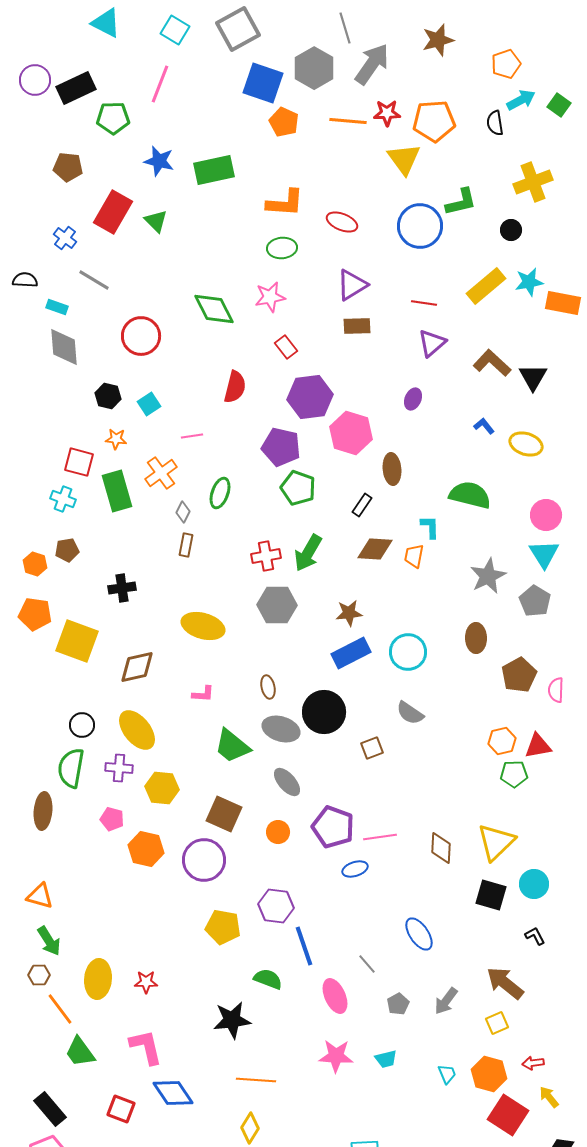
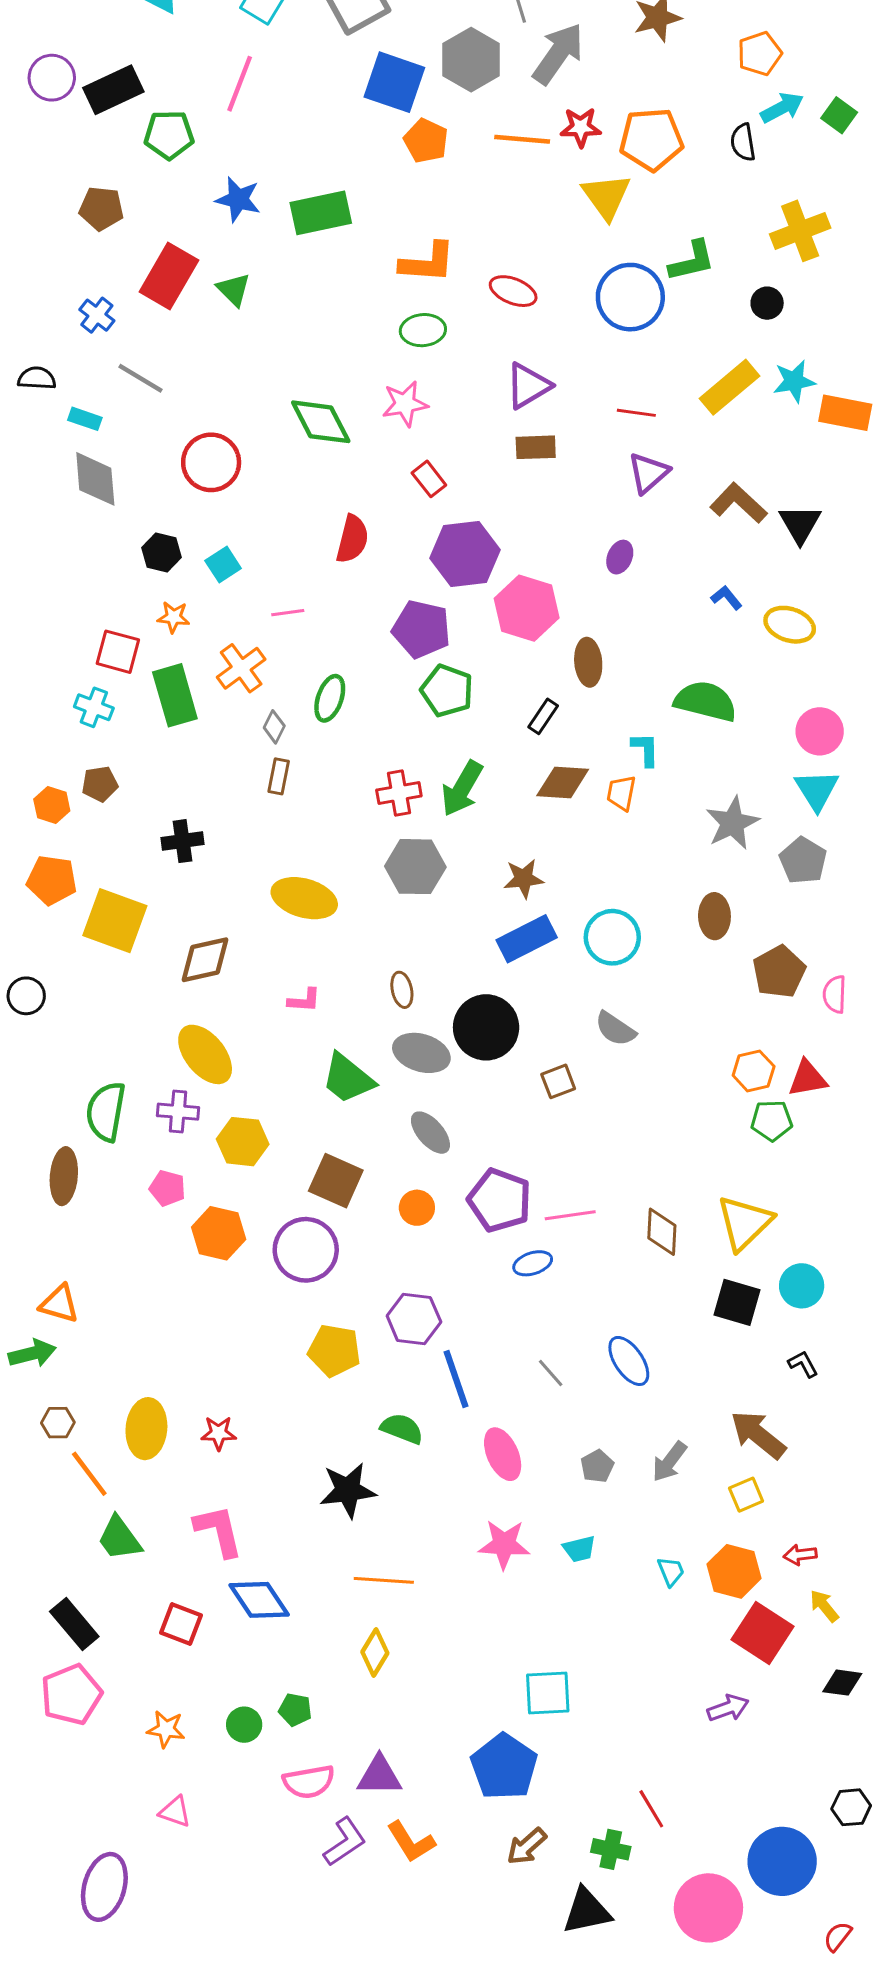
black circle: (82, 725) -> (26, 996), moved
green arrow: (49, 941) -> (32, 1353), moved, turned -72
gray line: (367, 964) -> (551, 1373), moved

